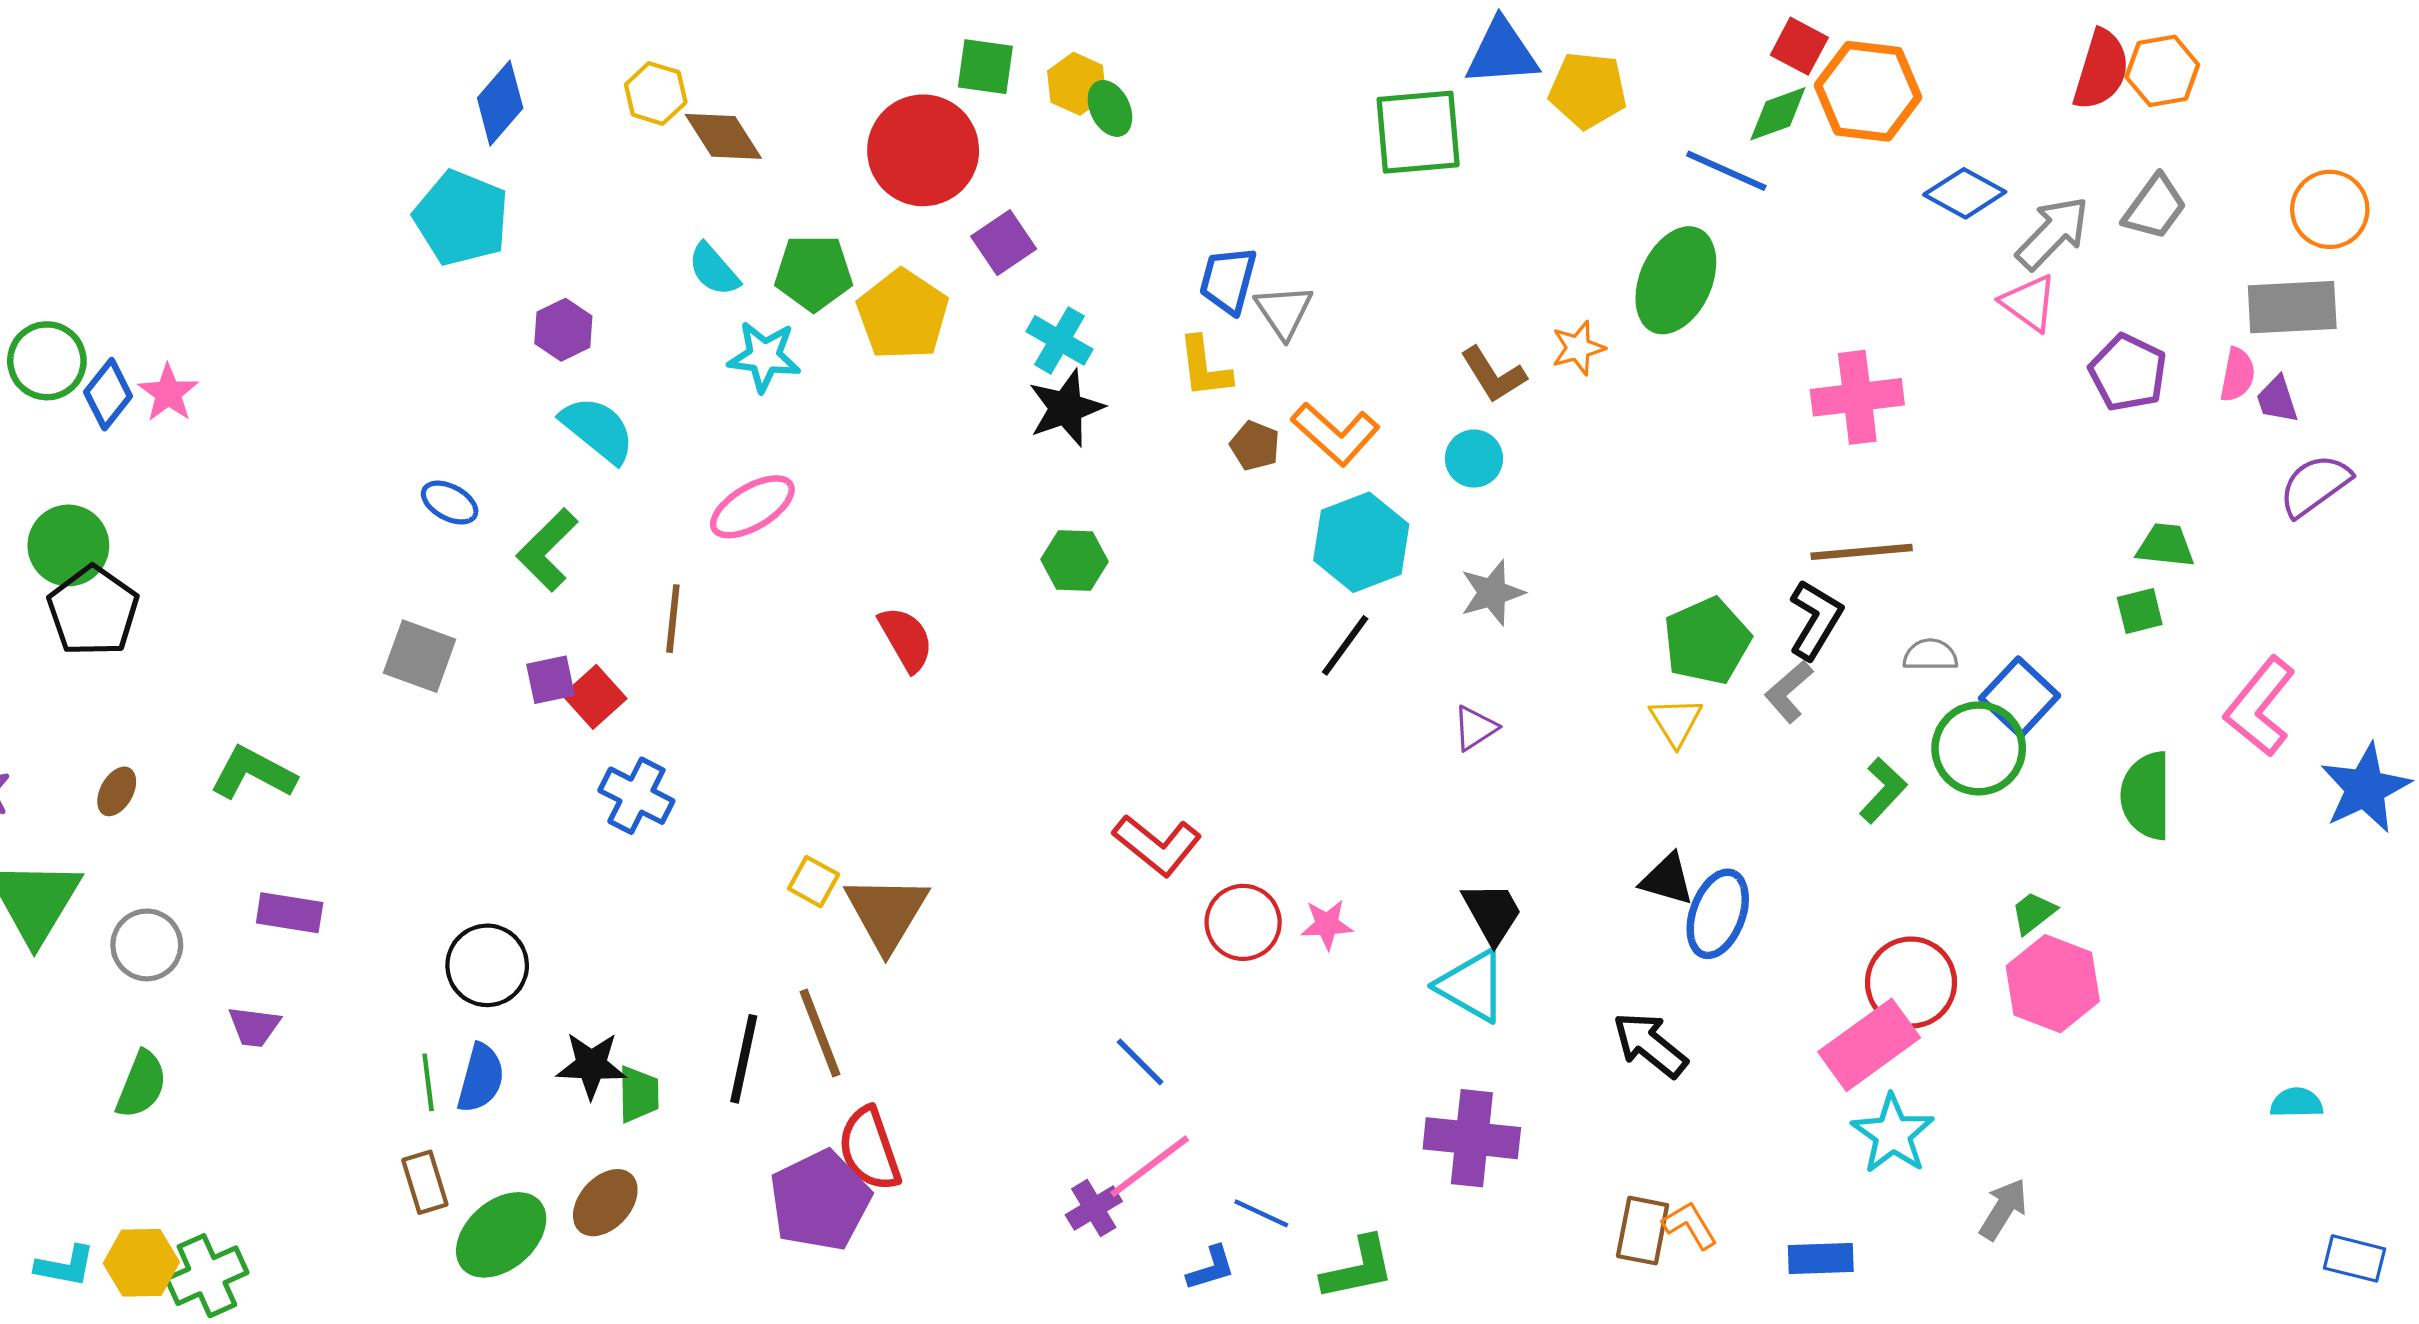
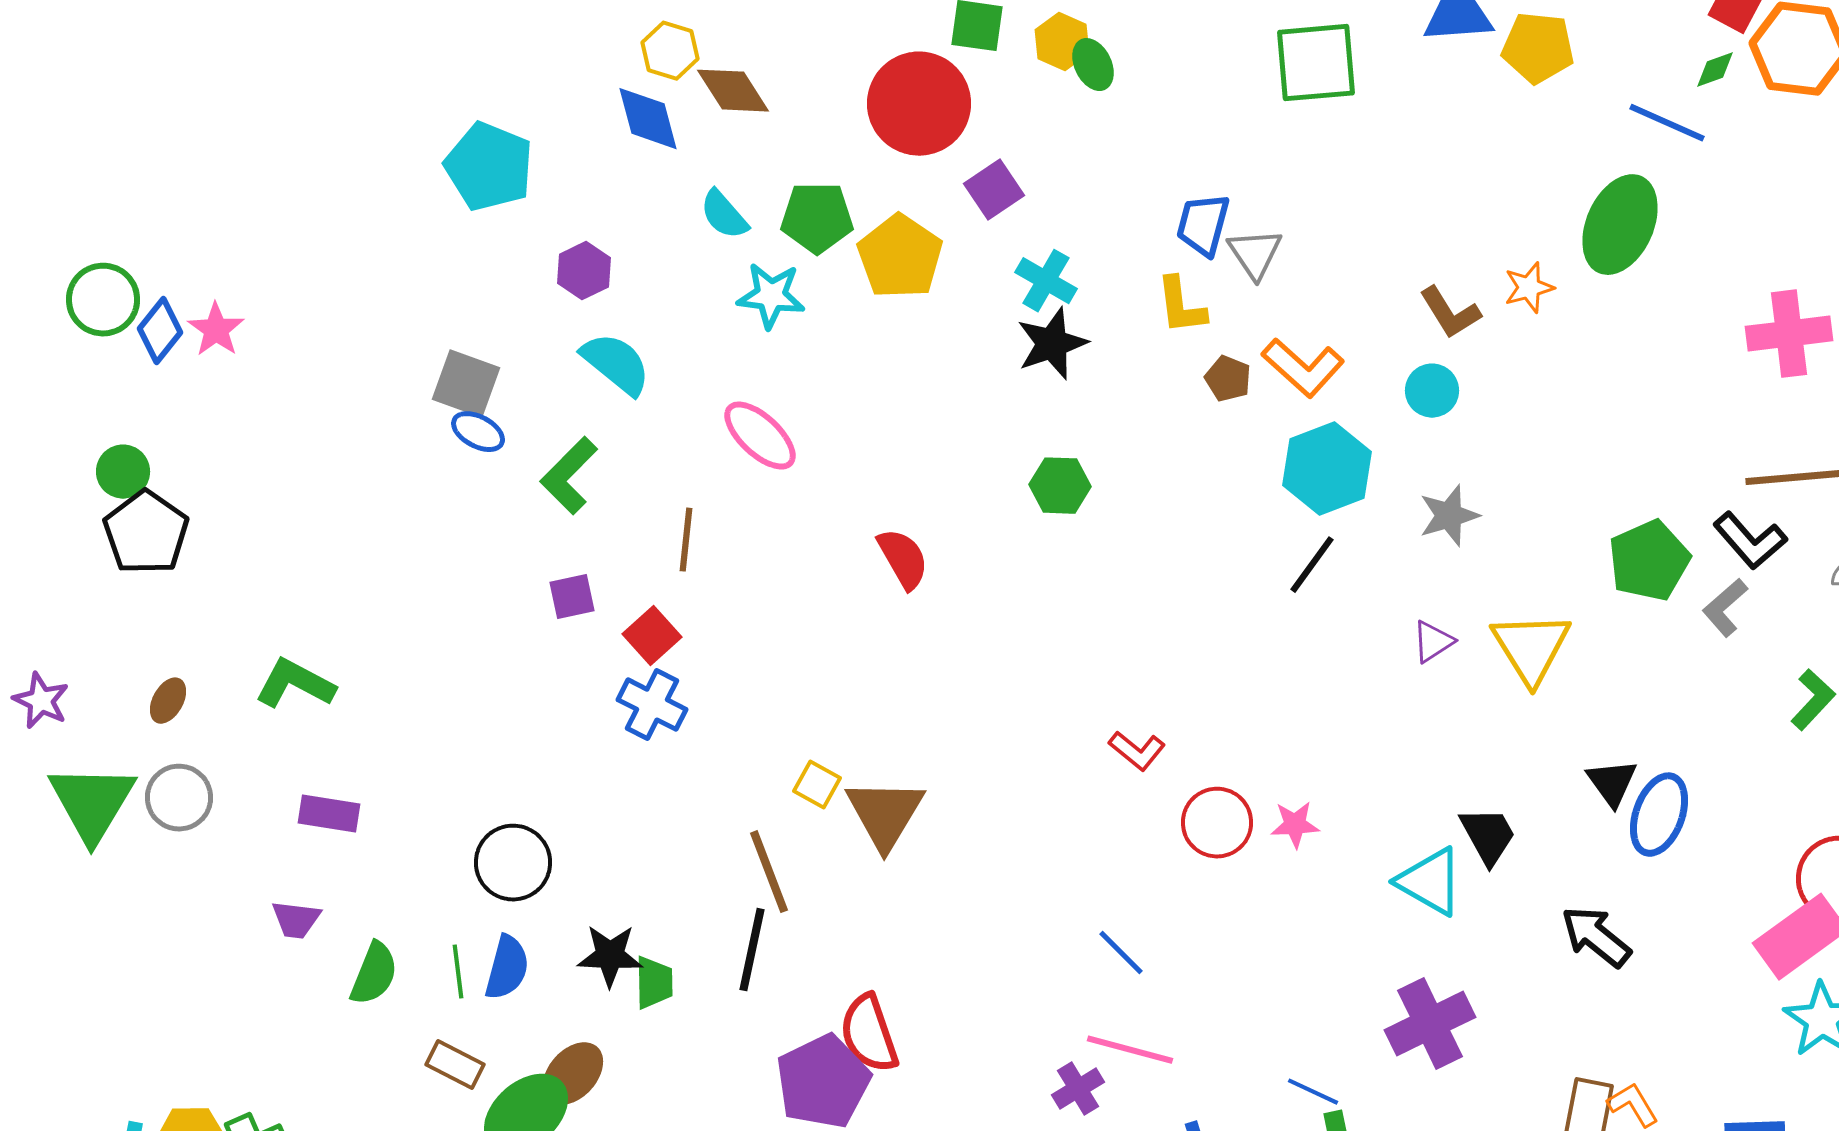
blue diamond: (500, 103) -> (648, 119), moved, turned -56
green diamond: (1778, 114) -> (1715, 70), size x0.7
green square: (1418, 132) -> (1316, 63), moved
pink ellipse: (752, 507) -> (760, 436), turned 74
green circle: (68, 545) -> (123, 472), size x0.7
black L-shape: (1815, 620) -> (1750, 541), turned 108
gray square: (420, 656) -> (466, 384), moved
red square: (595, 697) -> (652, 636), moved
yellow triangle: (1676, 722) -> (1531, 648), moved, size x1.6
red L-shape: (1157, 845) -> (1137, 751), size x0.7
black triangle: (1667, 879) -> (1612, 783), turned 38
black trapezoid: (1492, 913) -> (1488, 836), moved
gray circle: (147, 945) -> (179, 798), moved
brown line: (820, 1033) -> (769, 872), moved
green semicircle: (141, 1085) -> (374, 974), moved
purple cross: (1472, 1138) -> (1430, 1024), turned -32
pink line: (1150, 1166) -> (1130, 1050), turned 52
brown rectangle: (425, 1182) -> (455, 1065), turned -46
brown ellipse: (605, 1203) -> (573, 1074), moved
blue line: (1261, 1213) -> (1313, 1092), moved

